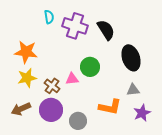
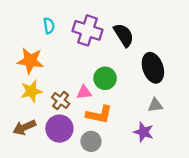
cyan semicircle: (49, 17) -> (49, 26), moved
orange L-shape: (110, 107) -> (99, 115), moved
purple star: (142, 113) -> (144, 132), moved, turned -30

